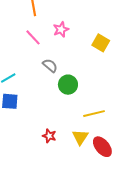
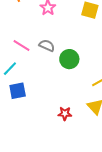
pink line: (33, 37) -> (21, 45), moved

